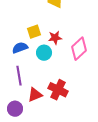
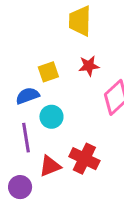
red star: (55, 38) -> (89, 66), moved
cyan circle: (44, 53) -> (51, 117), moved

